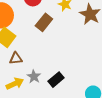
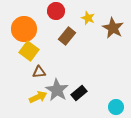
gray star: (34, 77) -> (57, 90), size x1.6

